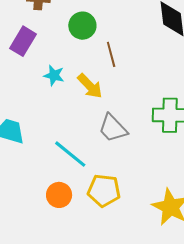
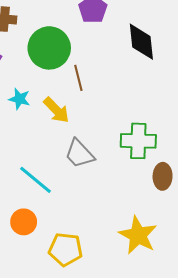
green circle: (82, 26) -> (49, 48), size x1.5
yellow pentagon: (104, 191) -> (66, 249), moved

